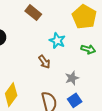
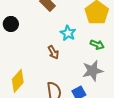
gray star: (72, 78) -> (93, 71), moved, size x1.5

